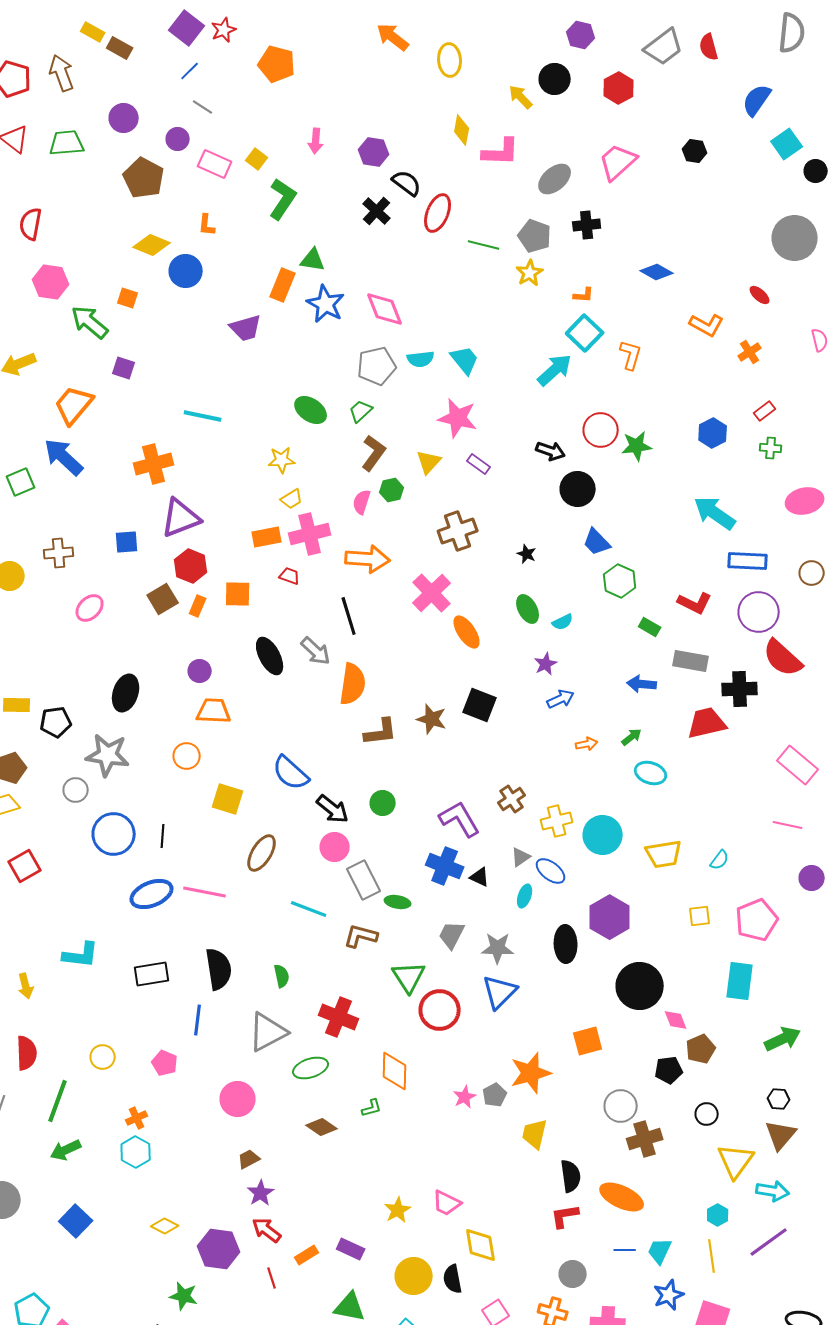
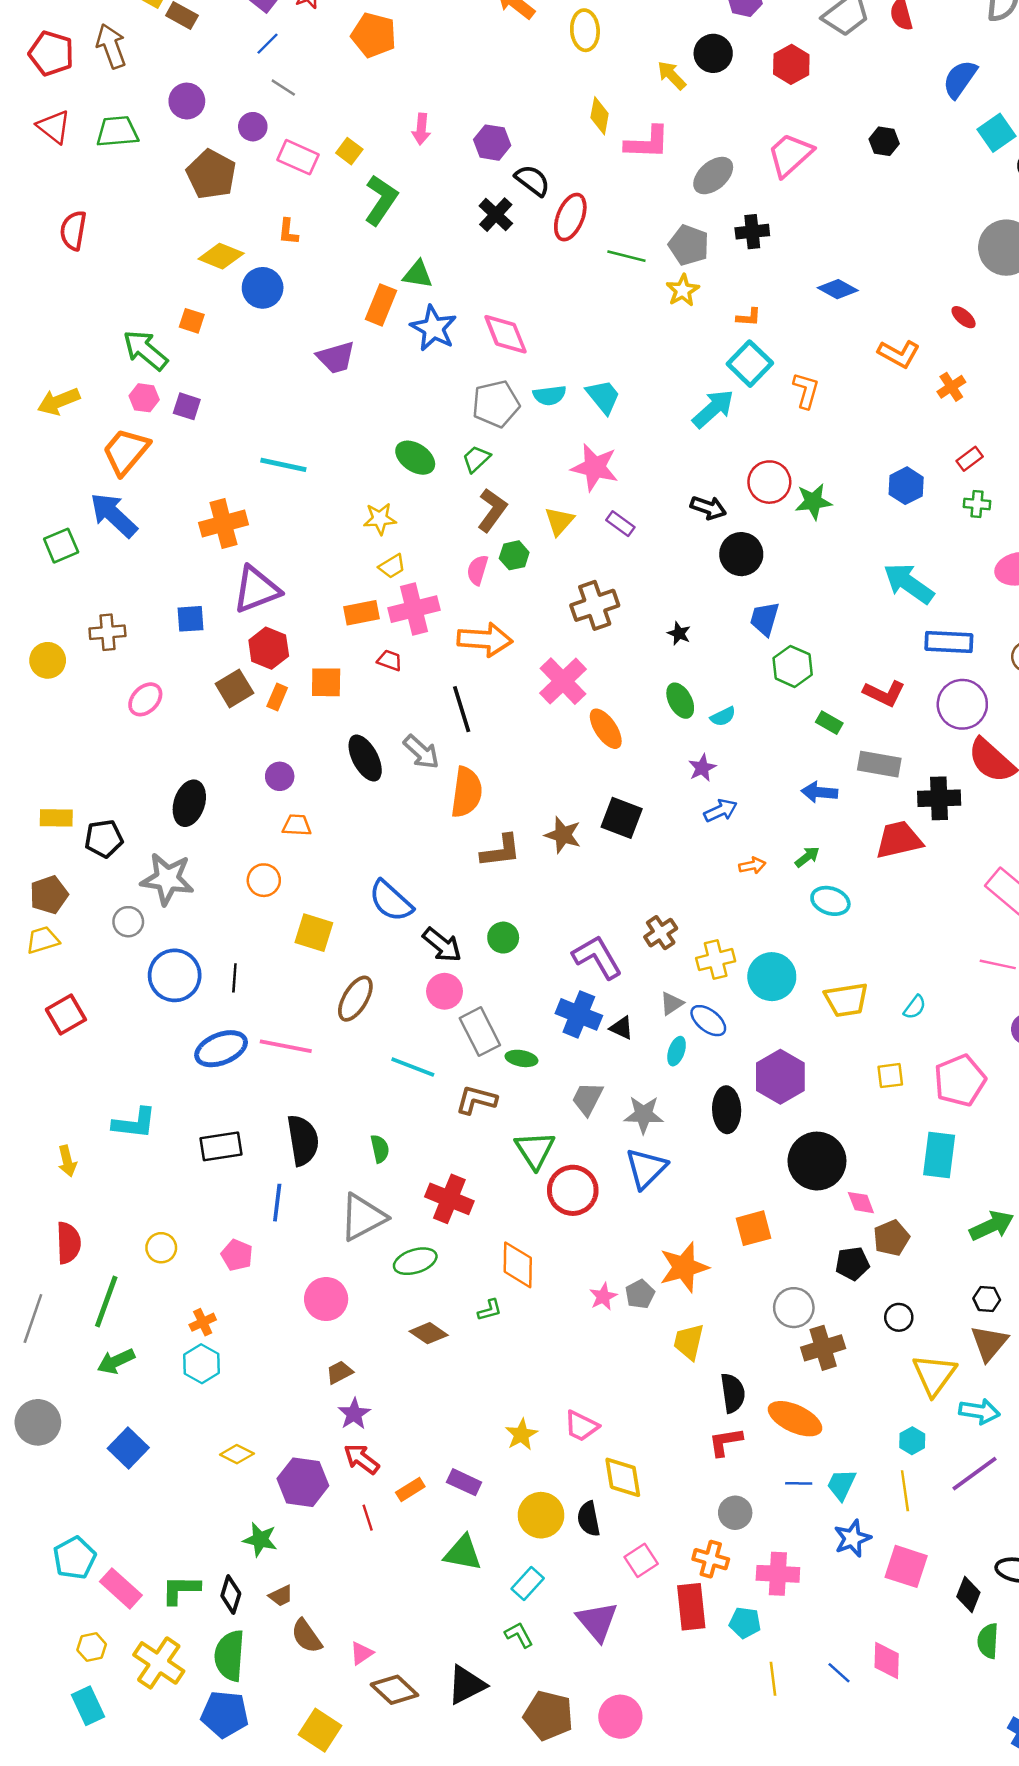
pink hexagon: (51, 282) -> (144, 398), moved, size x0.7
blue trapezoid: (597, 542) -> (764, 619), turned 60
orange trapezoid: (214, 711) -> (297, 825), size x0.7

